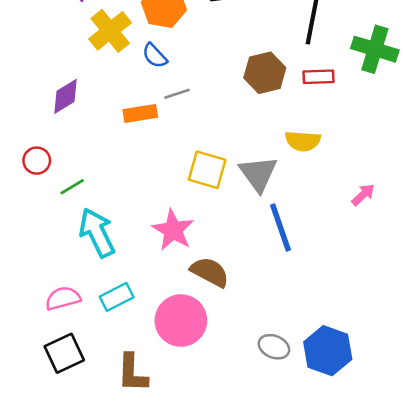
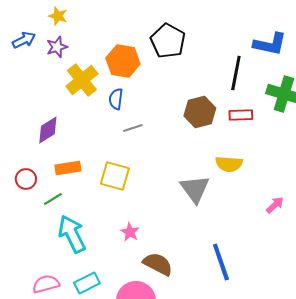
blue semicircle: (155, 56) -> (116, 99), turned 50
orange rectangle: (140, 113) -> (68, 168), moved
yellow square: (207, 170) -> (115, 176), moved
blue line: (281, 227) -> (221, 262), moved
pink star: (173, 230) -> (130, 232), size x0.6

